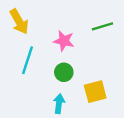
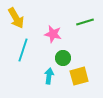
green circle: (64, 72) -> (63, 58), moved
cyan arrow: (59, 104) -> (49, 76), moved

